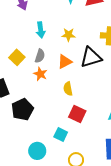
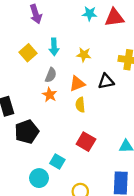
yellow square: (17, 57) -> (28, 53), moved
black triangle: (91, 57) -> (106, 81), size x0.7
yellow semicircle: (68, 89) -> (80, 105), moved
cyan square: (61, 135) -> (57, 161), moved

